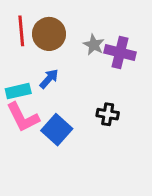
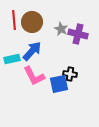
blue arrow: (49, 79) -> (32, 51), size x1.5
pink L-shape: (23, 117) -> (34, 76), moved
blue square: (57, 130) -> (59, 84), moved, turned 36

